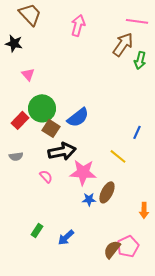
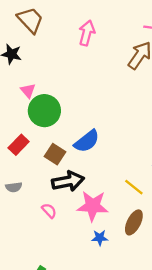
green circle: (42, 108) -> (44, 111), moved
brown ellipse: (107, 192) -> (134, 222), moved

